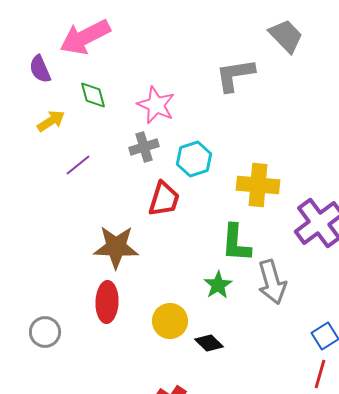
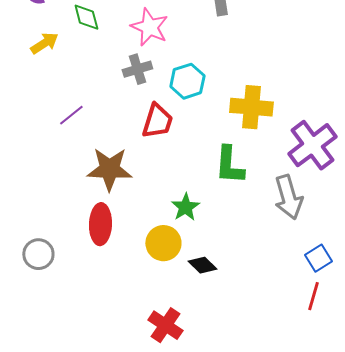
purple line: (78, 165) -> (71, 115), moved
gray arrow: (272, 282) -> (288, 197), moved
green star: (218, 285) -> (185, 207), moved

